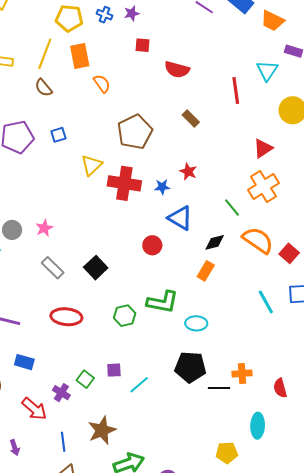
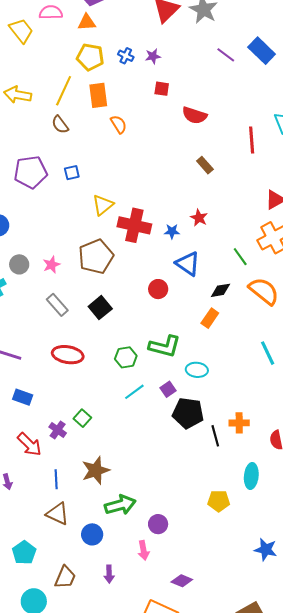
brown pentagon: (135, 132) -> (96, 257), moved
purple square: (114, 370) -> (168, 389), moved, turned -35
cyan line: (139, 385) -> (134, 392), moved
black line: (219, 388) -> (215, 436), turned 70

